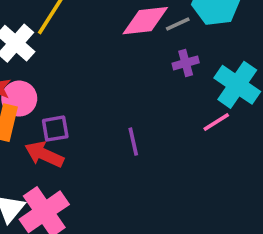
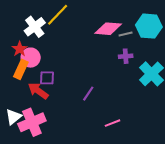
pink line: (216, 122) -> (113, 123), moved
purple line: (133, 142) -> (88, 94), turned 35

